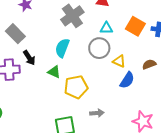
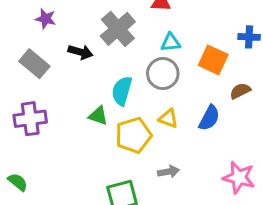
orange square: (135, 26) -> (213, 60), moved
cyan semicircle: (62, 48) -> (122, 91), moved
black arrow: (29, 58) -> (80, 52), moved, turned -35
yellow triangle: (119, 61) -> (168, 119), moved

